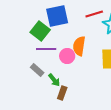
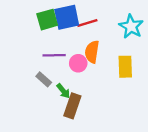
red line: (94, 14) -> (87, 23), moved
green square: (40, 31) -> (47, 20), moved, turned 36
brown rectangle: (62, 93) -> (72, 106), size x1.5

